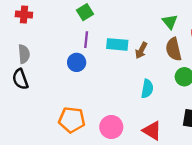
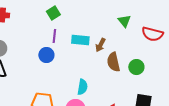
brown semicircle: (174, 49) -> (113, 62), moved
cyan semicircle: (147, 89) -> (82, 87), moved

